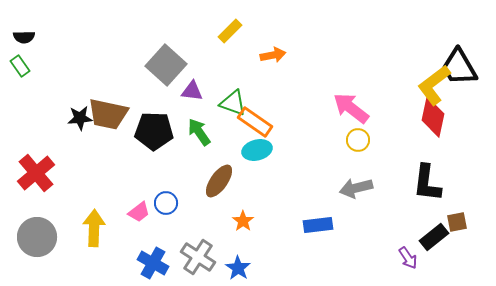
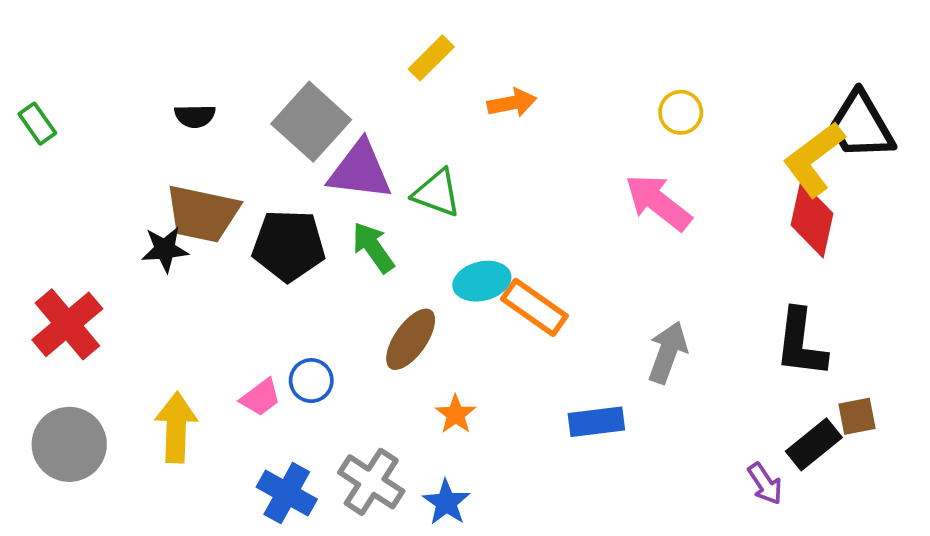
black semicircle: (24, 37) -> (195, 116), moved
purple triangle: (192, 91) -> (360, 170), size x1.6
black star: (80, 118) -> (165, 249), moved
orange rectangle: (255, 122) -> (534, 307), moved
yellow circle: (358, 140) -> (681, 112), moved
gray arrow: (356, 188) -> (668, 352), turned 124

